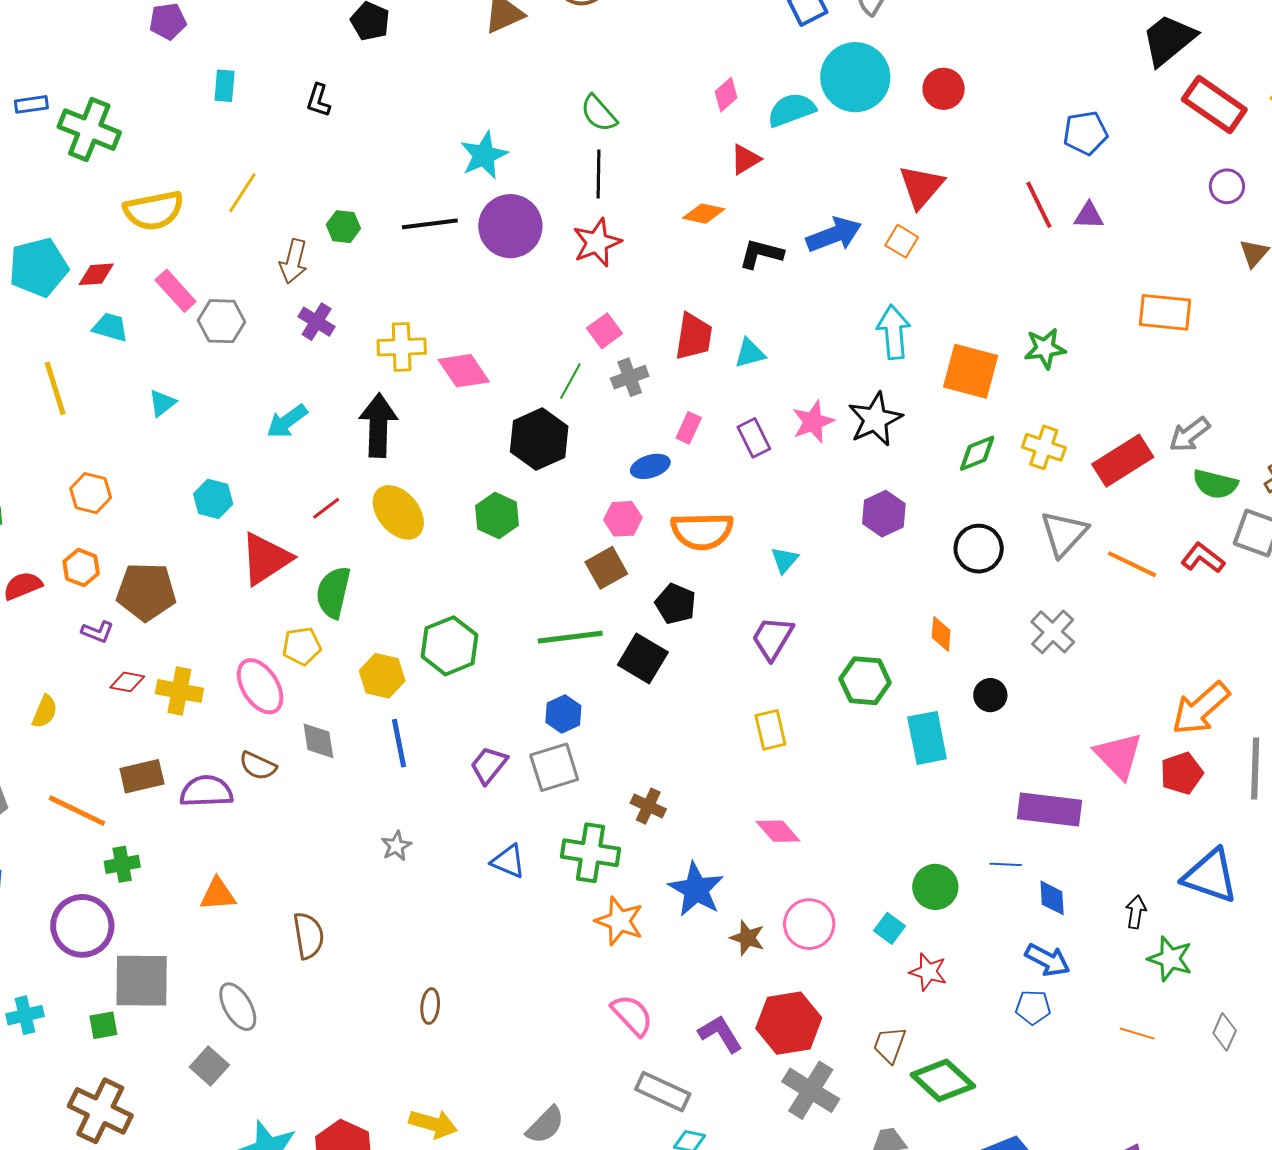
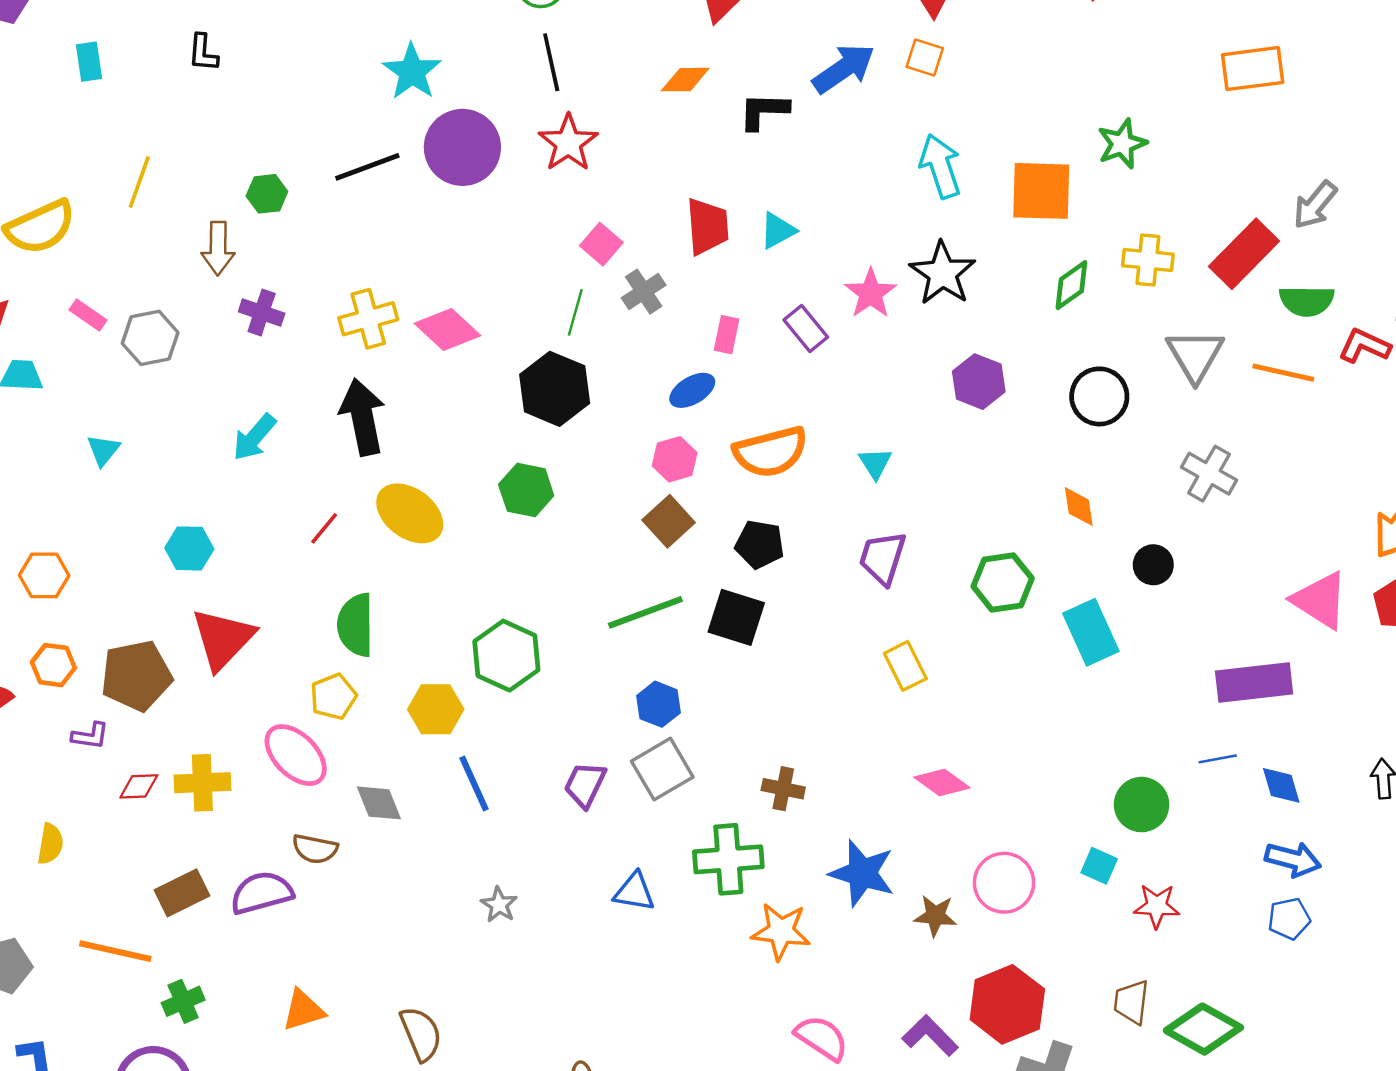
pink rectangle: (176, 291) -> (88, 315), size x0.7
green semicircle: (1215, 484) -> (1307, 301), moved
red triangle: (266, 559) -> (223, 639), moved

